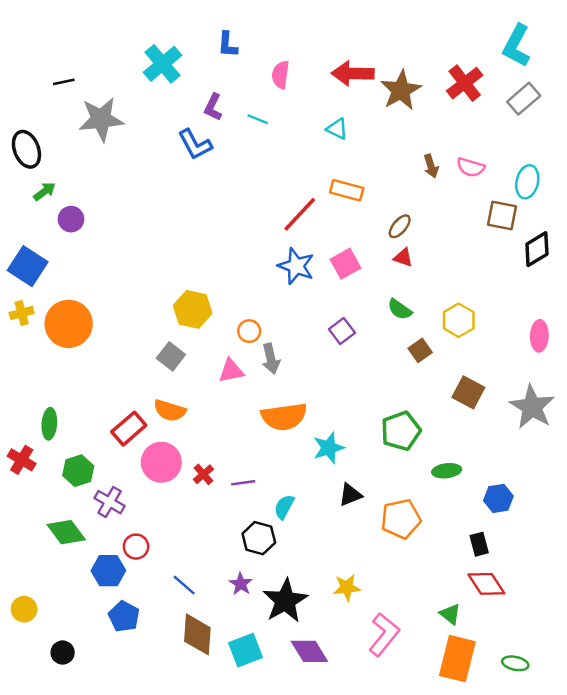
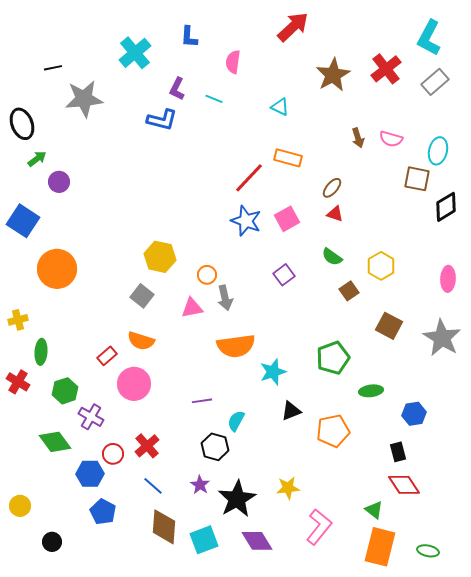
red arrow: (353, 73) -> (293, 27), moved, turned 136
blue L-shape: (195, 144) -> (162, 120), turned -48
yellow cross: (22, 313) -> (18, 320), moved
red rectangle: (129, 429) -> (107, 356), size x0.7
red cross: (203, 474) -> (147, 446), moved, size x1.4

